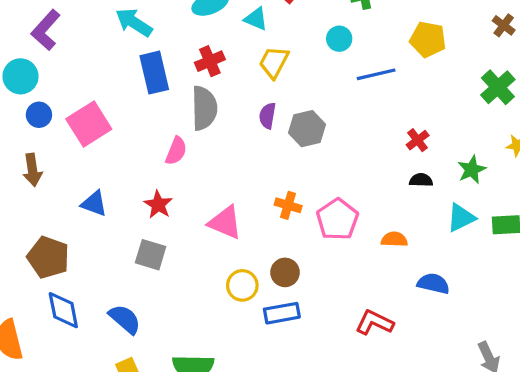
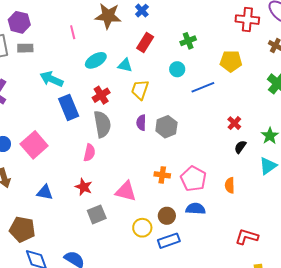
black semicircle: (421, 180) -> (240, 147), turned -48
orange semicircle: (394, 239) -> (230, 185), turned -84
gray square: (151, 255) -> (97, 214), moved, turned -30
blue semicircle: (433, 284) -> (196, 209), moved
red L-shape: (374, 323) -> (247, 237), moved

